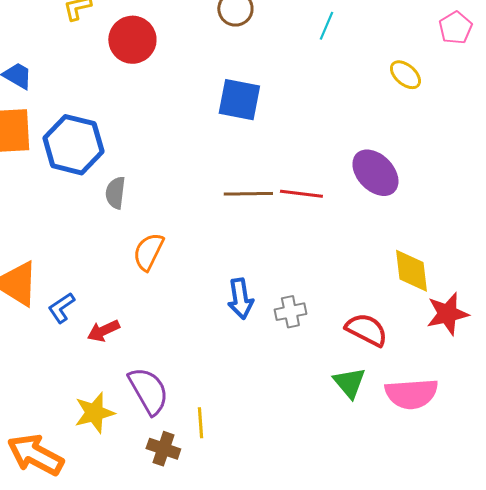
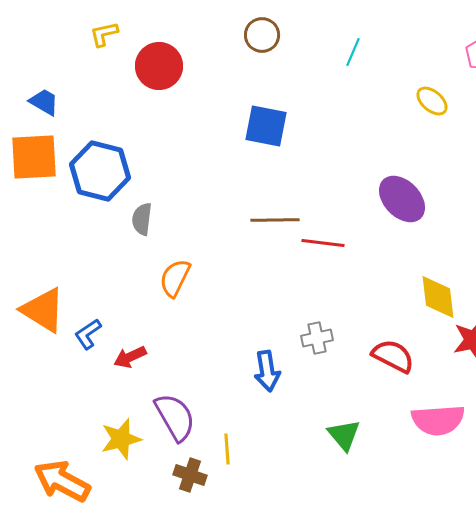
red line: (301, 194) -> (323, 243), moved
blue arrow: (240, 299) -> (267, 371), moved
green triangle: (349, 383) -> (344, 435), moved

